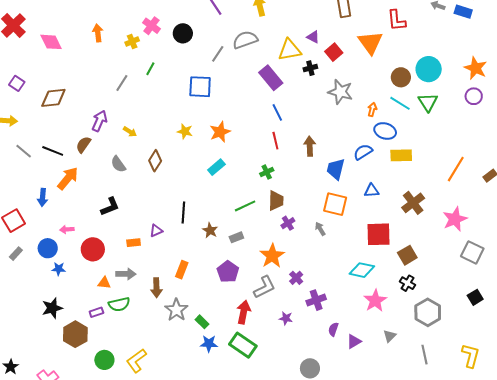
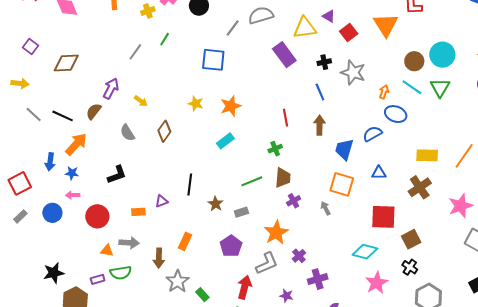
black cross: (310, 68) -> (324, 62), moved
blue line: (277, 112) -> (320, 92), moved
yellow rectangle: (401, 155) -> (427, 155), moved
blue star: (59, 269) -> (72, 173), moved

